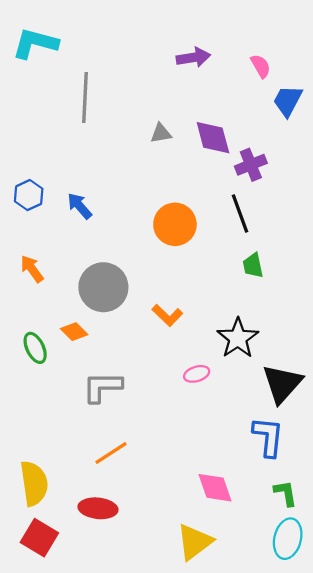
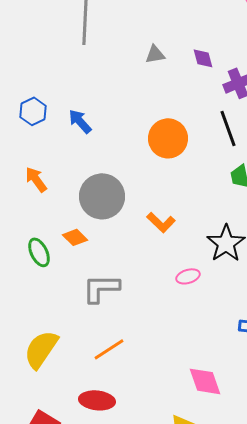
purple diamond: (213, 138) -> (203, 58), size x0.6
yellow semicircle: (34, 483) -> (41, 349), moved, turned -138

